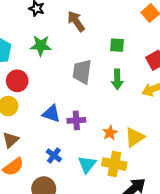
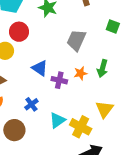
green arrow: (117, 79) -> (102, 68), moved
orange star: (110, 133) -> (81, 73), moved
yellow triangle: (135, 137) -> (104, 109), turned -36

